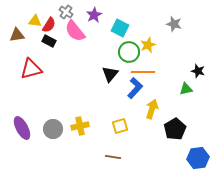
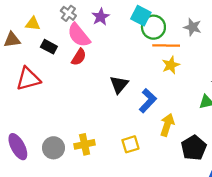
red semicircle: (49, 25) -> (79, 57), moved
cyan square: (120, 28) -> (141, 16), moved
yellow star: (148, 45) -> (171, 65), moved
green circle: (129, 52) -> (153, 27), moved
orange line: (143, 72) -> (166, 46), moved

